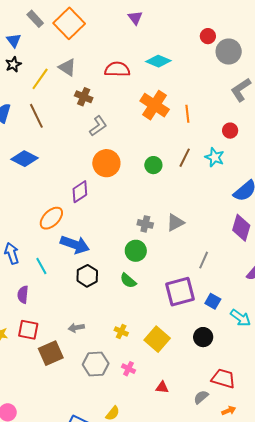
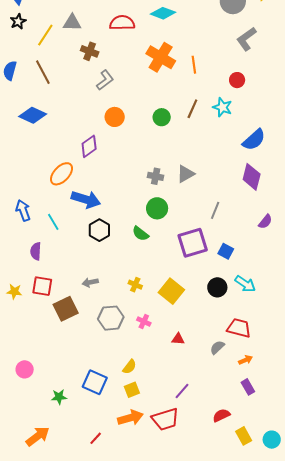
gray triangle: (67, 67) -> (72, 23), turned -30
orange circle: (106, 163) -> (115, 117), size x0.7
green circle: (136, 251) -> (157, 208), moved
cyan arrow: (240, 318) -> (245, 284), moved

